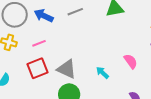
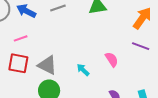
red square: (38, 68) -> (18, 63), turned 30

